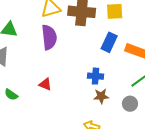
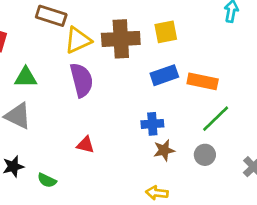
blue rectangle: (109, 42) -> (164, 75), turned 54
green semicircle: (11, 95) -> (47, 180), moved

